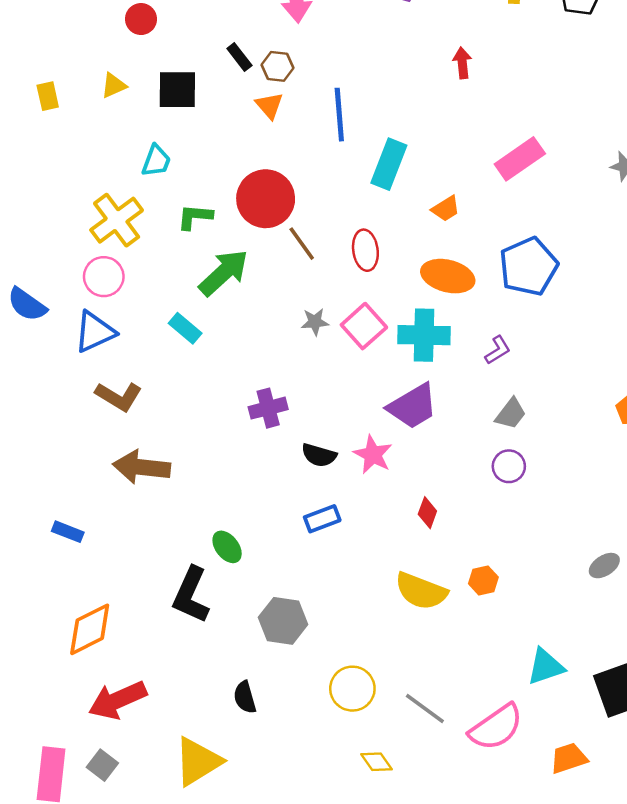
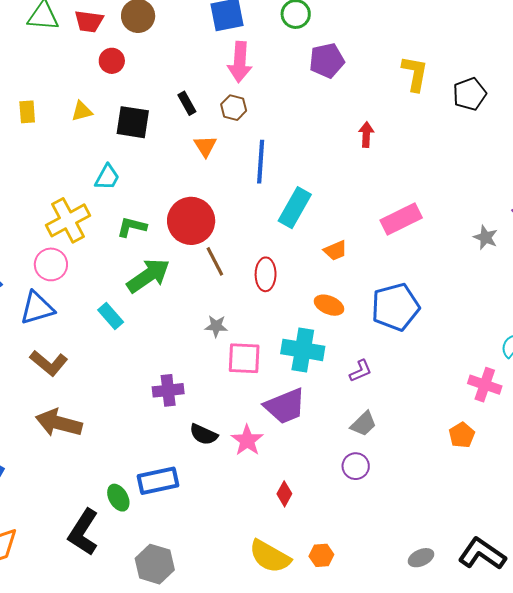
brown hexagon: (277, 66) -> (234, 108), moved
orange ellipse: (448, 276) -> (329, 305), size x0.7
pink square: (364, 326) -> (244, 358), moved, turned 36
blue rectangle: (322, 519) -> (158, 481), moved, size x1.4

